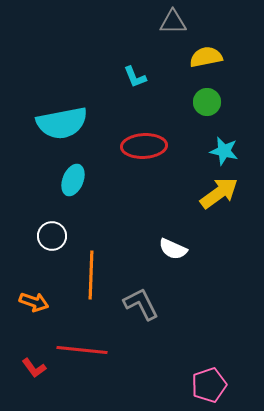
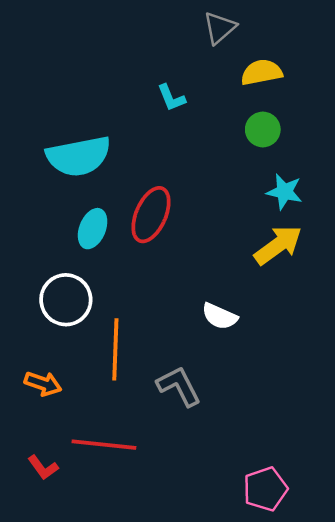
gray triangle: (173, 22) -> (220, 28), turned -40
red ellipse: (144, 146) -> (151, 215), moved, turned -63
white circle: (52, 236) -> (66, 300), size x1.4

